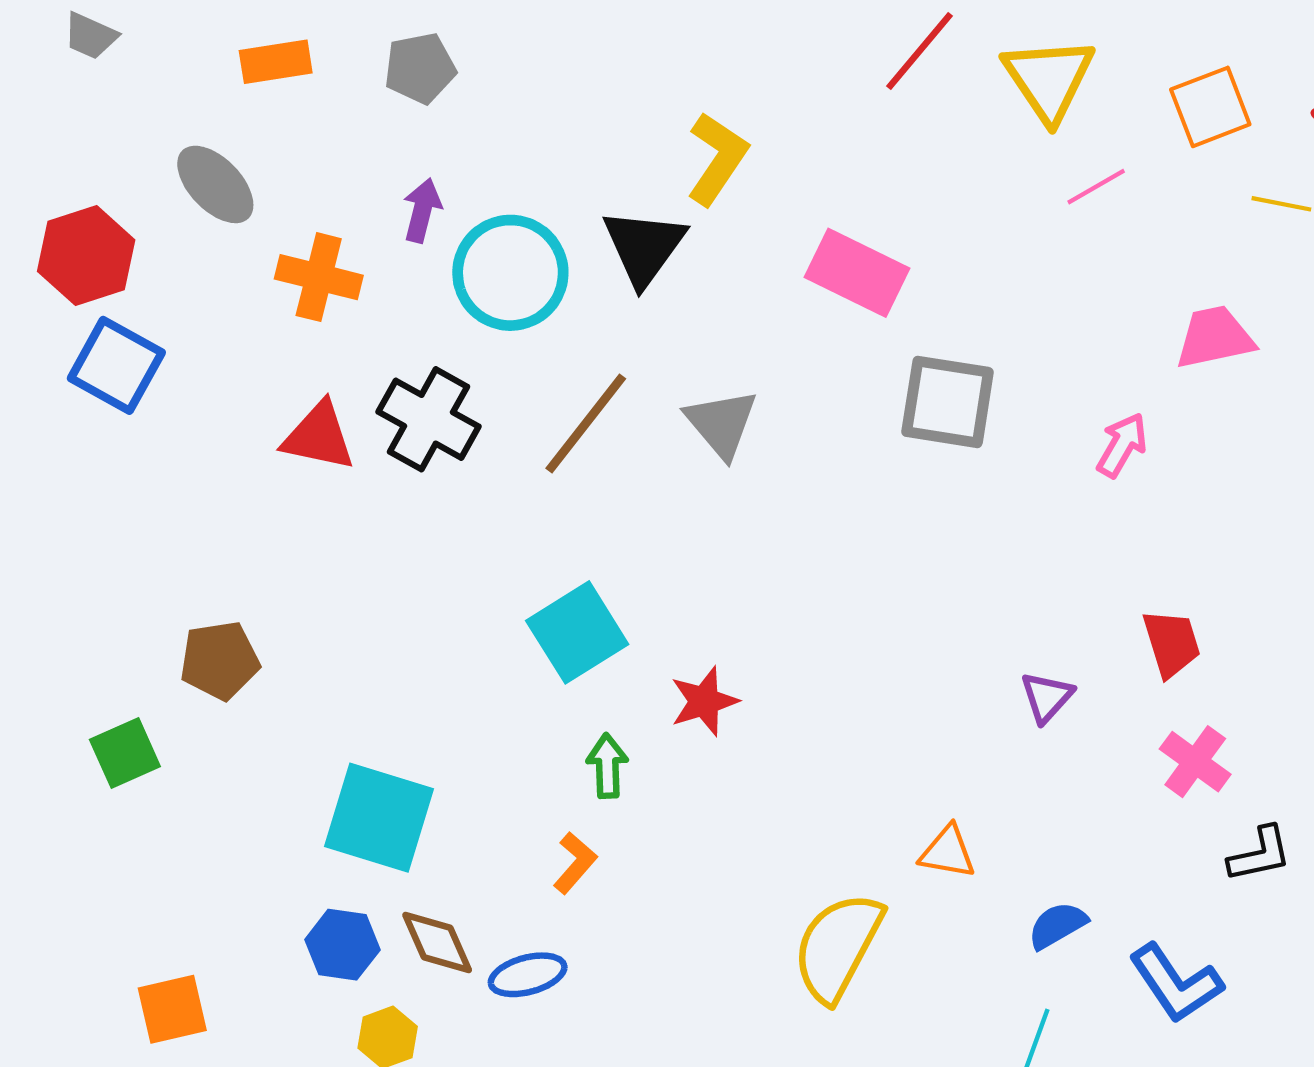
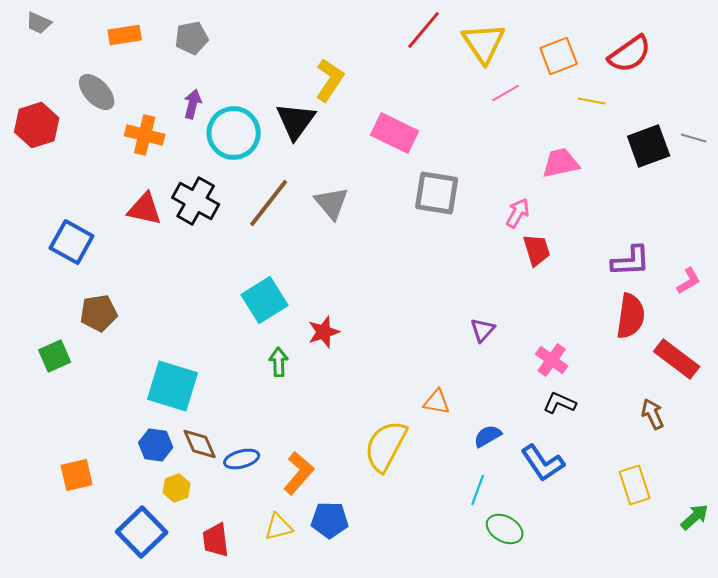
blue square: (116, 365) -> (72, 242), moved
red trapezoid: (1172, 643) -> (537, 250), moved
black L-shape: (1260, 854) -> (560, 403), moved, turned -144
orange L-shape: (575, 863) -> (299, 473), moved, size x1.5

